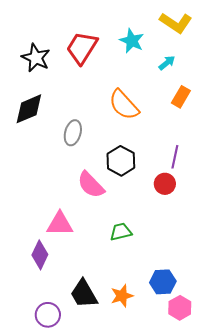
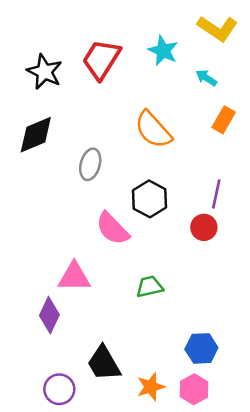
cyan arrow: (167, 63) -> (206, 78), turned -108
orange star: (122, 296) -> (151, 387), moved
pink hexagon: (180, 308) -> (194, 389), moved

